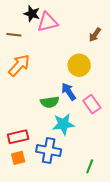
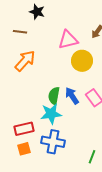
pink triangle: (48, 22) -> (68, 40), moved
blue arrow: (69, 92) -> (72, 96), moved
green semicircle: (50, 102) -> (54, 96), turned 108
cyan star: (63, 124) -> (51, 114), moved

